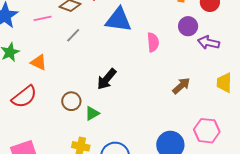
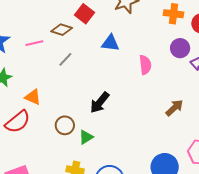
blue triangle: (118, 20) -> (110, 43), size x0.7
orange triangle: (39, 62) -> (33, 97), moved

